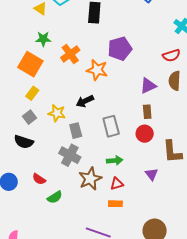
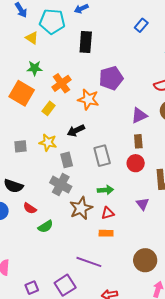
yellow rectangle: (32, 93) -> (49, 108), moved
gray square: (29, 117) -> (21, 146), turned 32
black semicircle: (24, 142) -> (13, 186), moved

